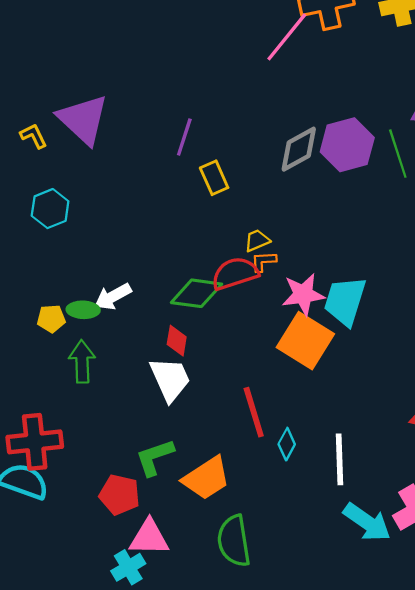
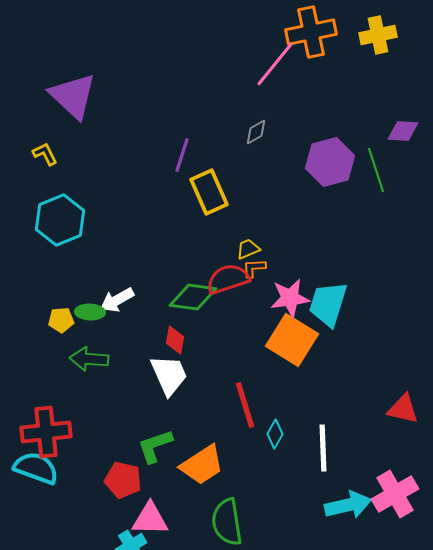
purple triangle: (83, 119) -> (73, 96), moved
gray diamond: (299, 149) -> (256, 132), moved, size x0.6
yellow rectangle: (214, 178) -> (209, 192), size x1.4
cyan hexagon: (50, 209) -> (60, 220), size x1.4
green arrow: (82, 362) -> (89, 359), turned -84
cyan arrow: (367, 522) -> (348, 505), turned -48

